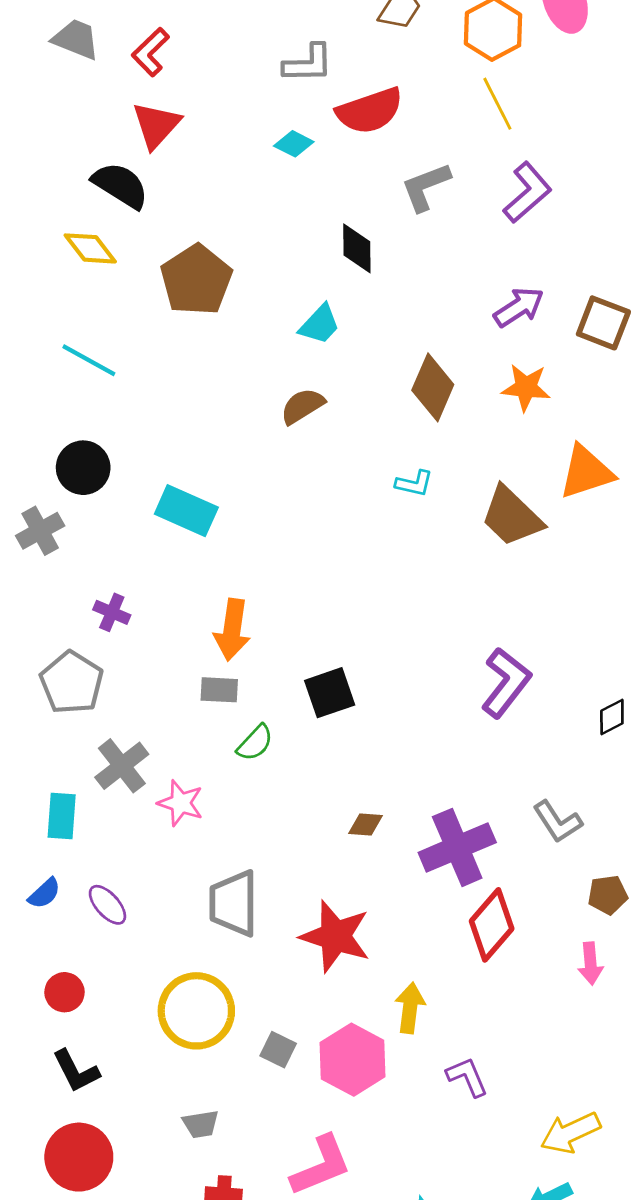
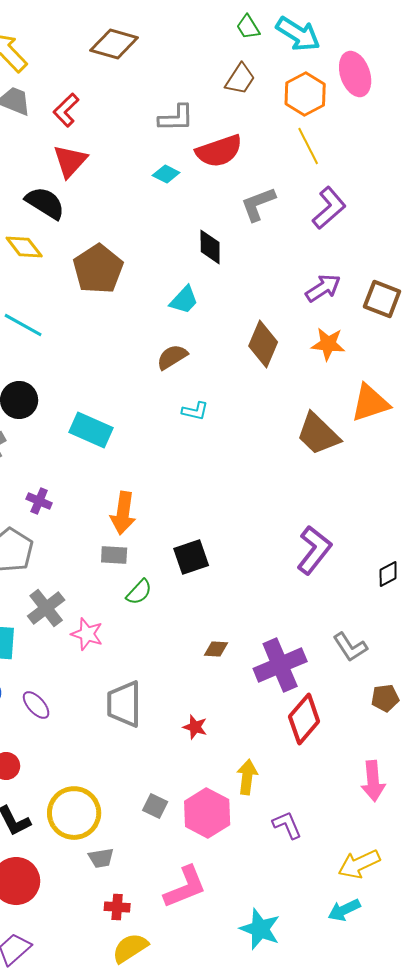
cyan L-shape: (414, 483) -> (195, 411), moved
red star: (335, 936) -> (195, 727), size x0.5
pink arrow: (590, 964) -> (373, 781), moved, size x1.4
yellow circle: (196, 1011) -> (74, 813), moved

